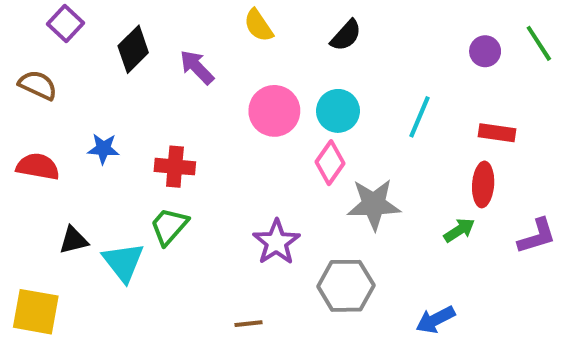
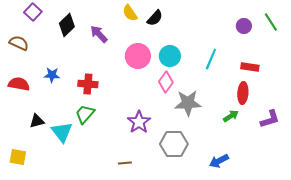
black semicircle: (346, 35) -> (155, 18), moved
yellow square: (36, 312) -> (18, 157), size x0.7

